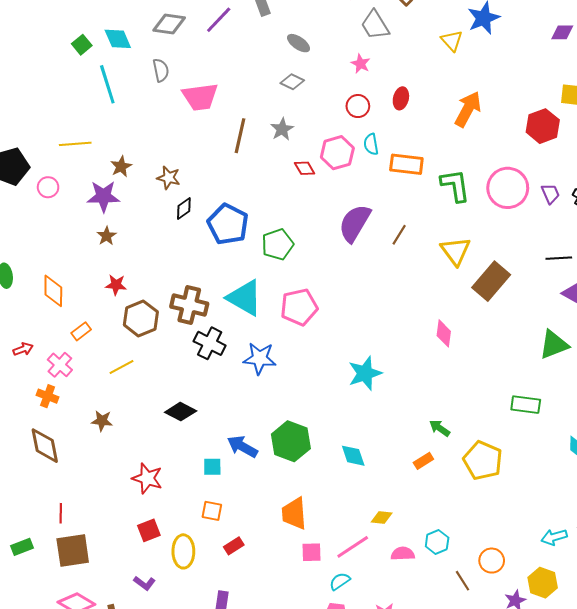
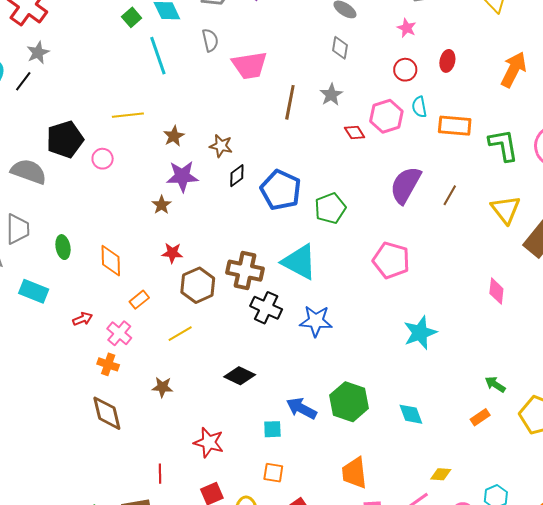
gray diamond: (292, 82) -> (340, 48), turned 75
purple star: (103, 196) -> (182, 176), moved
pink pentagon: (299, 307) -> (391, 260), moved, turned 30
red line: (61, 513) -> (160, 474), moved

